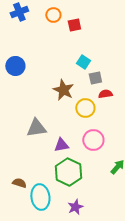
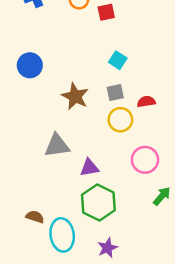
gray square: (95, 78) -> (115, 93), moved
brown star: (63, 90) -> (75, 96), moved
pink circle: (93, 140) -> (145, 160), moved

